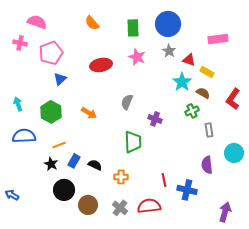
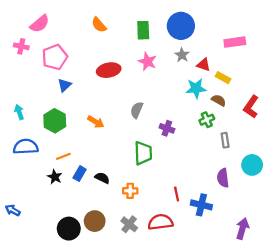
pink semicircle: (37, 22) -> (40, 24), turned 120
cyan star: (182, 82) -> (196, 88), turned 30
black circle: (64, 190) -> (69, 229), moved

